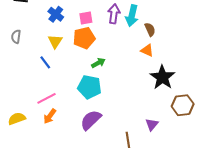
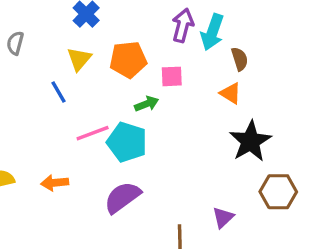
pink square: (86, 18) -> (172, 76), moved
pink line: (47, 98) -> (93, 133), moved
orange arrow: (50, 116) -> (55, 183), turned 42

